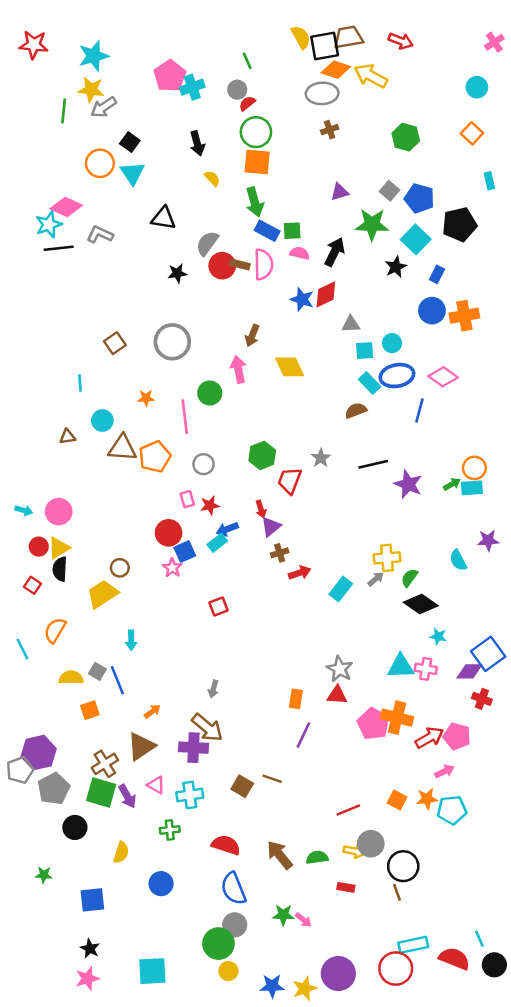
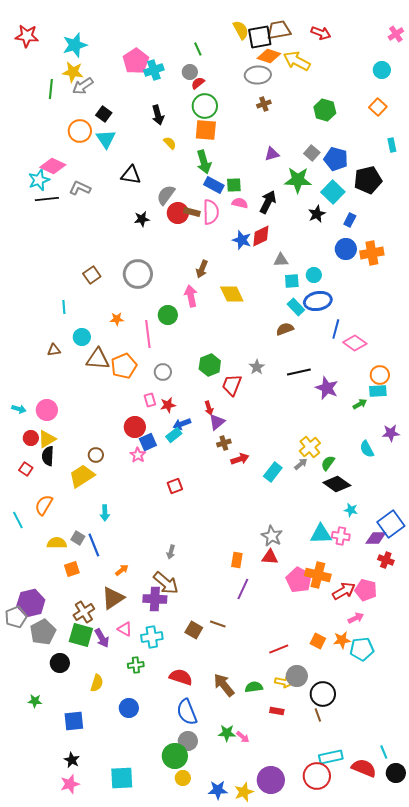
pink diamond: (443, 377) -> (355, 343), moved
green arrow: (452, 484) -> (360, 404), moved
yellow cross: (387, 558) -> (310, 447), turned -35

